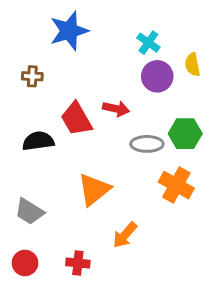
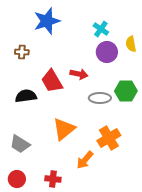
orange cross: (176, 185) -> (109, 138), moved, turned 30

